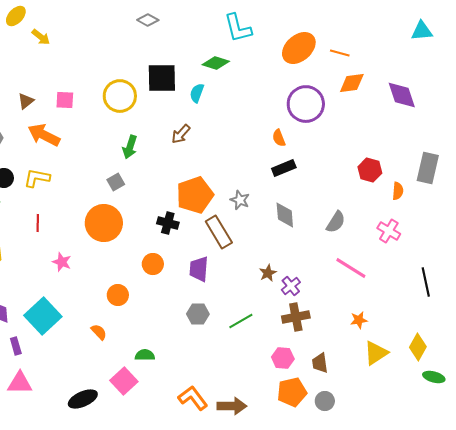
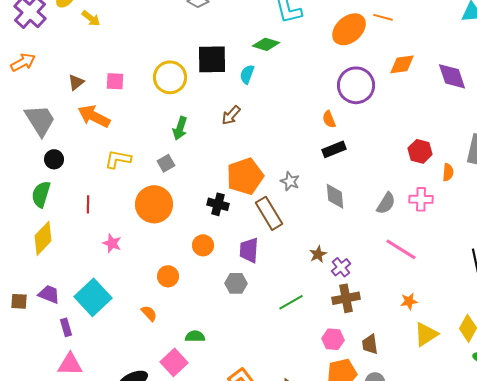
orange line: (340, 53) -> (383, 17), moved
yellow L-shape: (37, 178) -> (118, 159), moved
pink cross: (389, 231) -> (421, 199), moved, turned -30
gray hexagon: (198, 314) -> (236, 283), moved

